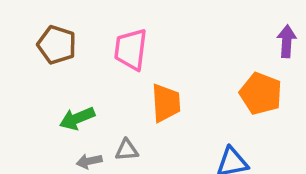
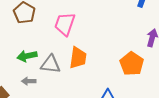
gray triangle: (127, 150) -> (51, 64), moved, size x1.5

